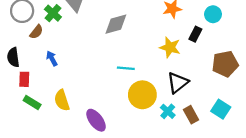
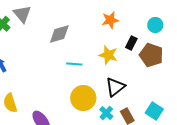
cyan circle: (213, 14) -> (155, 25), moved
brown pentagon: (225, 64) -> (151, 55), moved, turned 30
cyan line: (126, 68) -> (74, 64), moved

